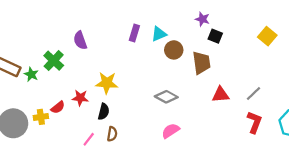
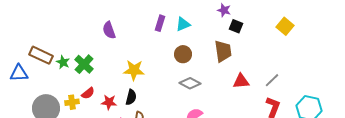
brown circle: (174, 50) -> (183, 54), moved
green cross: (54, 61) -> (84, 64), moved
red star: (80, 98) -> (109, 102), moved

